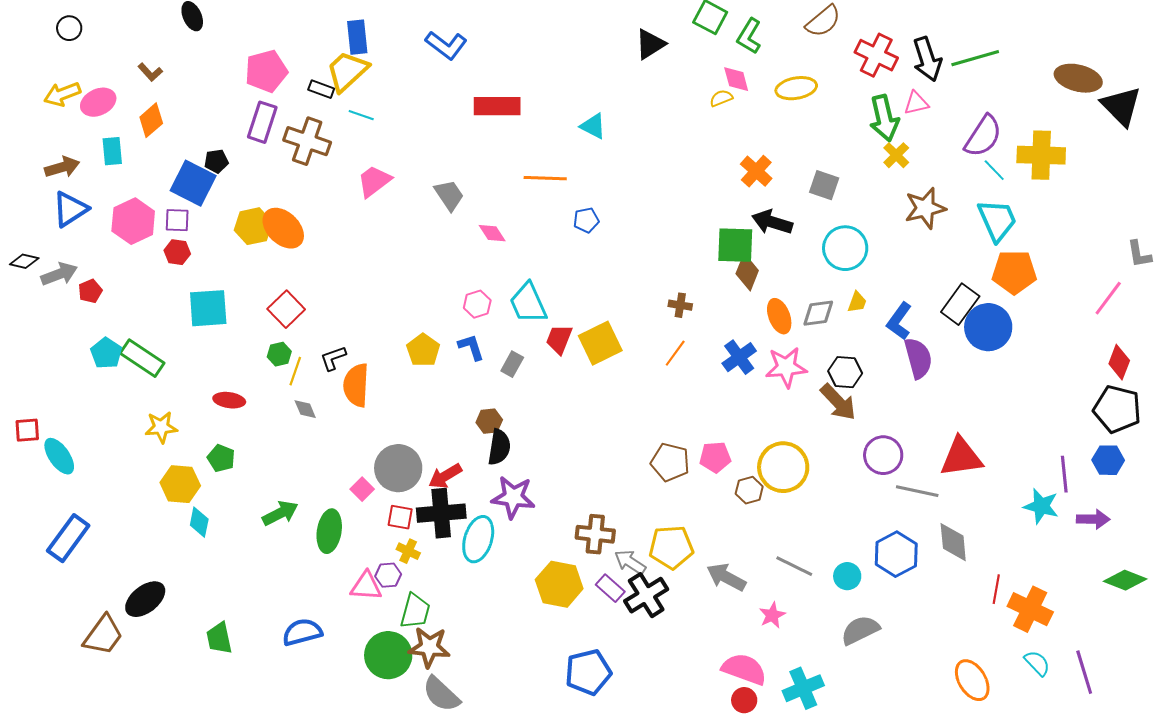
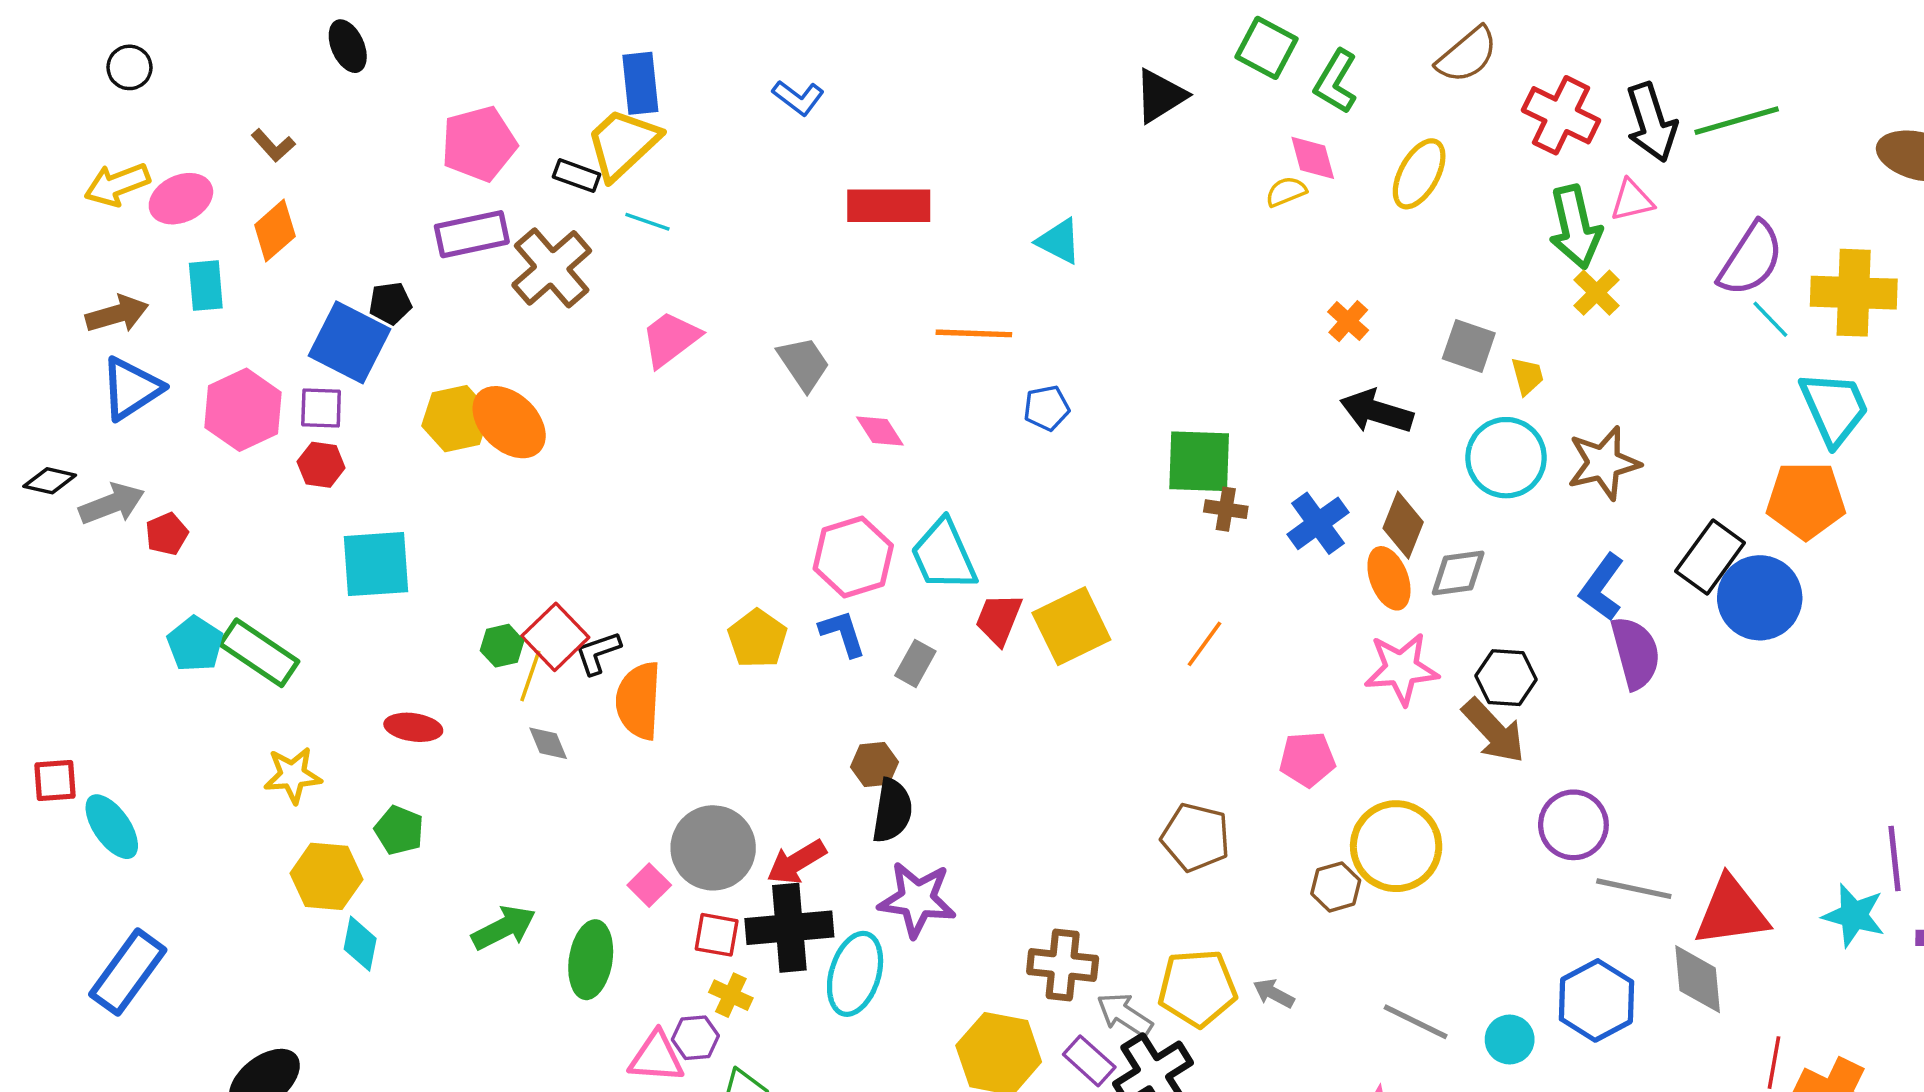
blue L-shape: (446, 45) -> (798, 98), size x0.7
yellow ellipse: (796, 88) -> (1419, 174), turned -51
purple rectangle: (262, 122) -> (472, 234), turned 60
brown cross: (307, 141) -> (552, 268), turned 30
orange cross: (756, 171) -> (1348, 321), size x0.7
brown star: (925, 208) -> (1604, 463), moved
cyan trapezoid: (997, 220) -> (1834, 408), moved
green square: (735, 245) -> (1199, 461), moved
brown diamond: (747, 272) -> (1403, 525), moved
yellow trapezoid: (857, 302) -> (1527, 376), moved, turned -35
pink hexagon: (477, 304) -> (853, 557), size x1.6
brown cross: (680, 305) -> (1226, 509), moved
red square: (286, 309) -> (555, 637), moved
blue cross: (739, 357) -> (1318, 523), moved
pink pentagon: (715, 457) -> (1307, 759), moved
red triangle: (961, 457) -> (1731, 912), moved
gray arrow: (726, 577) -> (1274, 993), moved, size x0.6

